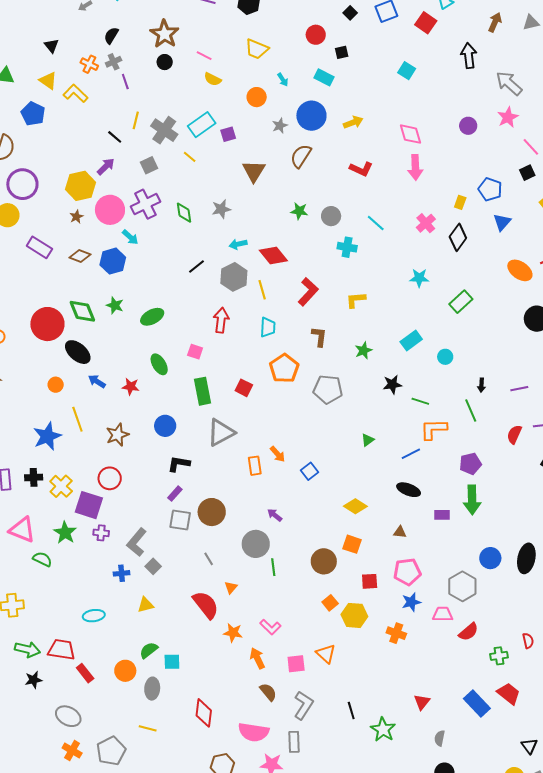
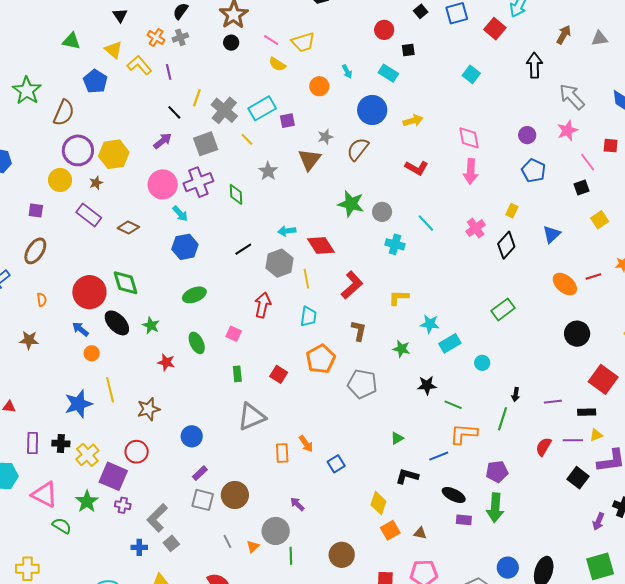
yellow trapezoid: (257, 49) -> (303, 42), moved, turned -45
purple line: (125, 82) -> (169, 72), moved
gray star: (280, 126) -> (325, 137), moved
gray square: (149, 165) -> (206, 144), size x1.4
yellow hexagon: (80, 186) -> (114, 154), moved
blue pentagon: (490, 189) -> (534, 171), moved
gray star: (221, 209) -> (268, 171), moved, turned -30
green star: (299, 211) -> (351, 204), size x1.5
brown star: (76, 217) -> (96, 183), moved
blue hexagon: (113, 261) -> (185, 247), moved
cyan star: (419, 278) -> (430, 324), moved
green star: (115, 305) -> (151, 325), moved
green star: (363, 350) -> (401, 349), turned 30
blue arrow: (97, 381) -> (80, 329), moved
green rectangle: (202, 391) -> (237, 374), size x0.6
green line: (471, 411) -> (503, 419), turned 35
blue circle: (165, 426) -> (192, 436), moved
black L-shape: (179, 464) -> (407, 476), moved
black ellipse: (409, 490) -> (454, 495), moved
yellow diamond: (355, 506) -> (378, 503), turned 70
orange square: (352, 544) -> (390, 530), moved, turned 36
orange triangle: (231, 587) -> (253, 547), moved

